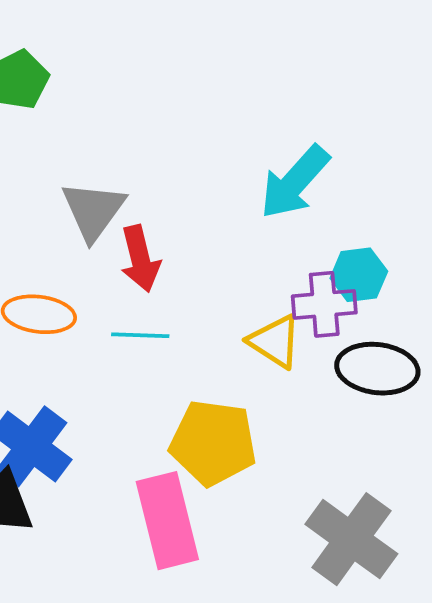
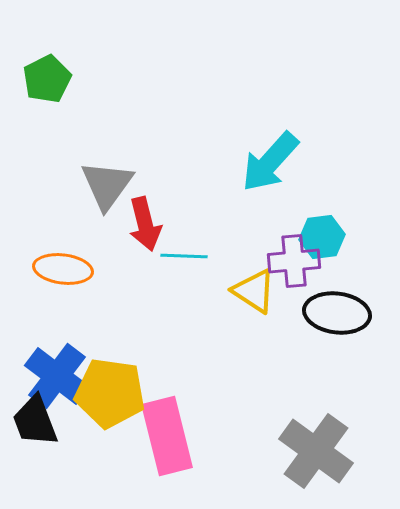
cyan line: (140, 335) -> (184, 256), moved
yellow pentagon: (213, 443) -> (110, 393), moved

